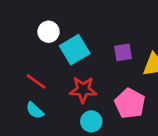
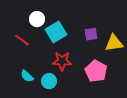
red line: (36, 81) -> (22, 40), moved
cyan circle: (91, 121) -> (49, 81), moved

